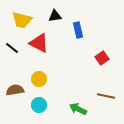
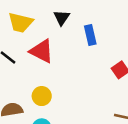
black triangle: (55, 16) -> (62, 18), turned -48

